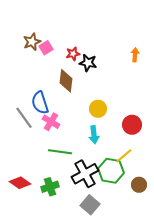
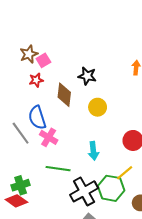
red star: (73, 54) -> (36, 80), moved
yellow circle: (98, 109) -> (98, 107), moved
green cross: (50, 187) -> (21, 185), moved

